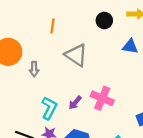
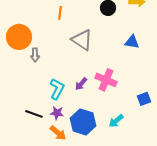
blue triangle: (130, 46) -> (132, 42), moved
gray arrow: (34, 69) -> (35, 55), moved

